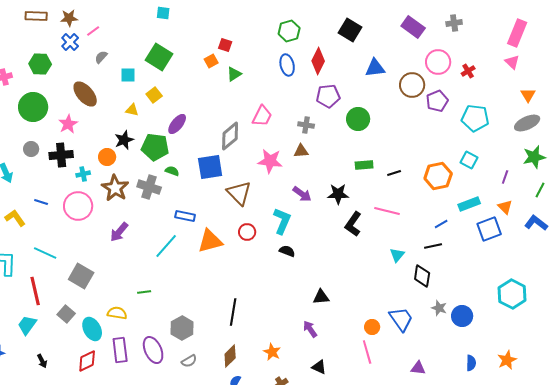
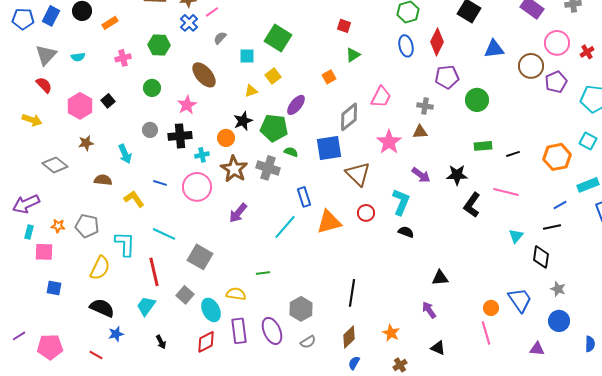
orange square: (211, 61) -> (329, 77), moved
green circle: (33, 107) -> (152, 88), size x0.6
yellow triangle: (132, 110) -> (251, 91), turned -32
pink star: (270, 161) -> (389, 142), turned 30
blue rectangle: (185, 216) -> (304, 197), turned 60
blue circle: (462, 316) -> (559, 321), moved

